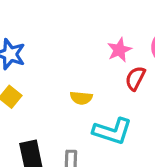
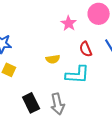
red semicircle: (135, 78) -> (86, 49), moved, turned -35

